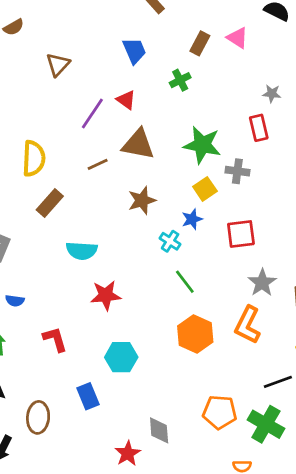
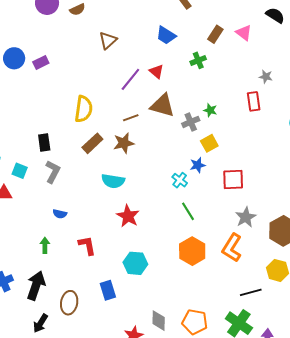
blue trapezoid: (134, 51) -> (166, 35), turned 140
green star: (202, 145) -> (210, 110), size x0.5
gray cross: (237, 171) -> (191, 122), moved, turned -36
brown star: (142, 200) -> (124, 143), moved
red star: (106, 295) -> (128, 216), turned 30
orange pentagon: (220, 412) -> (195, 322), moved

